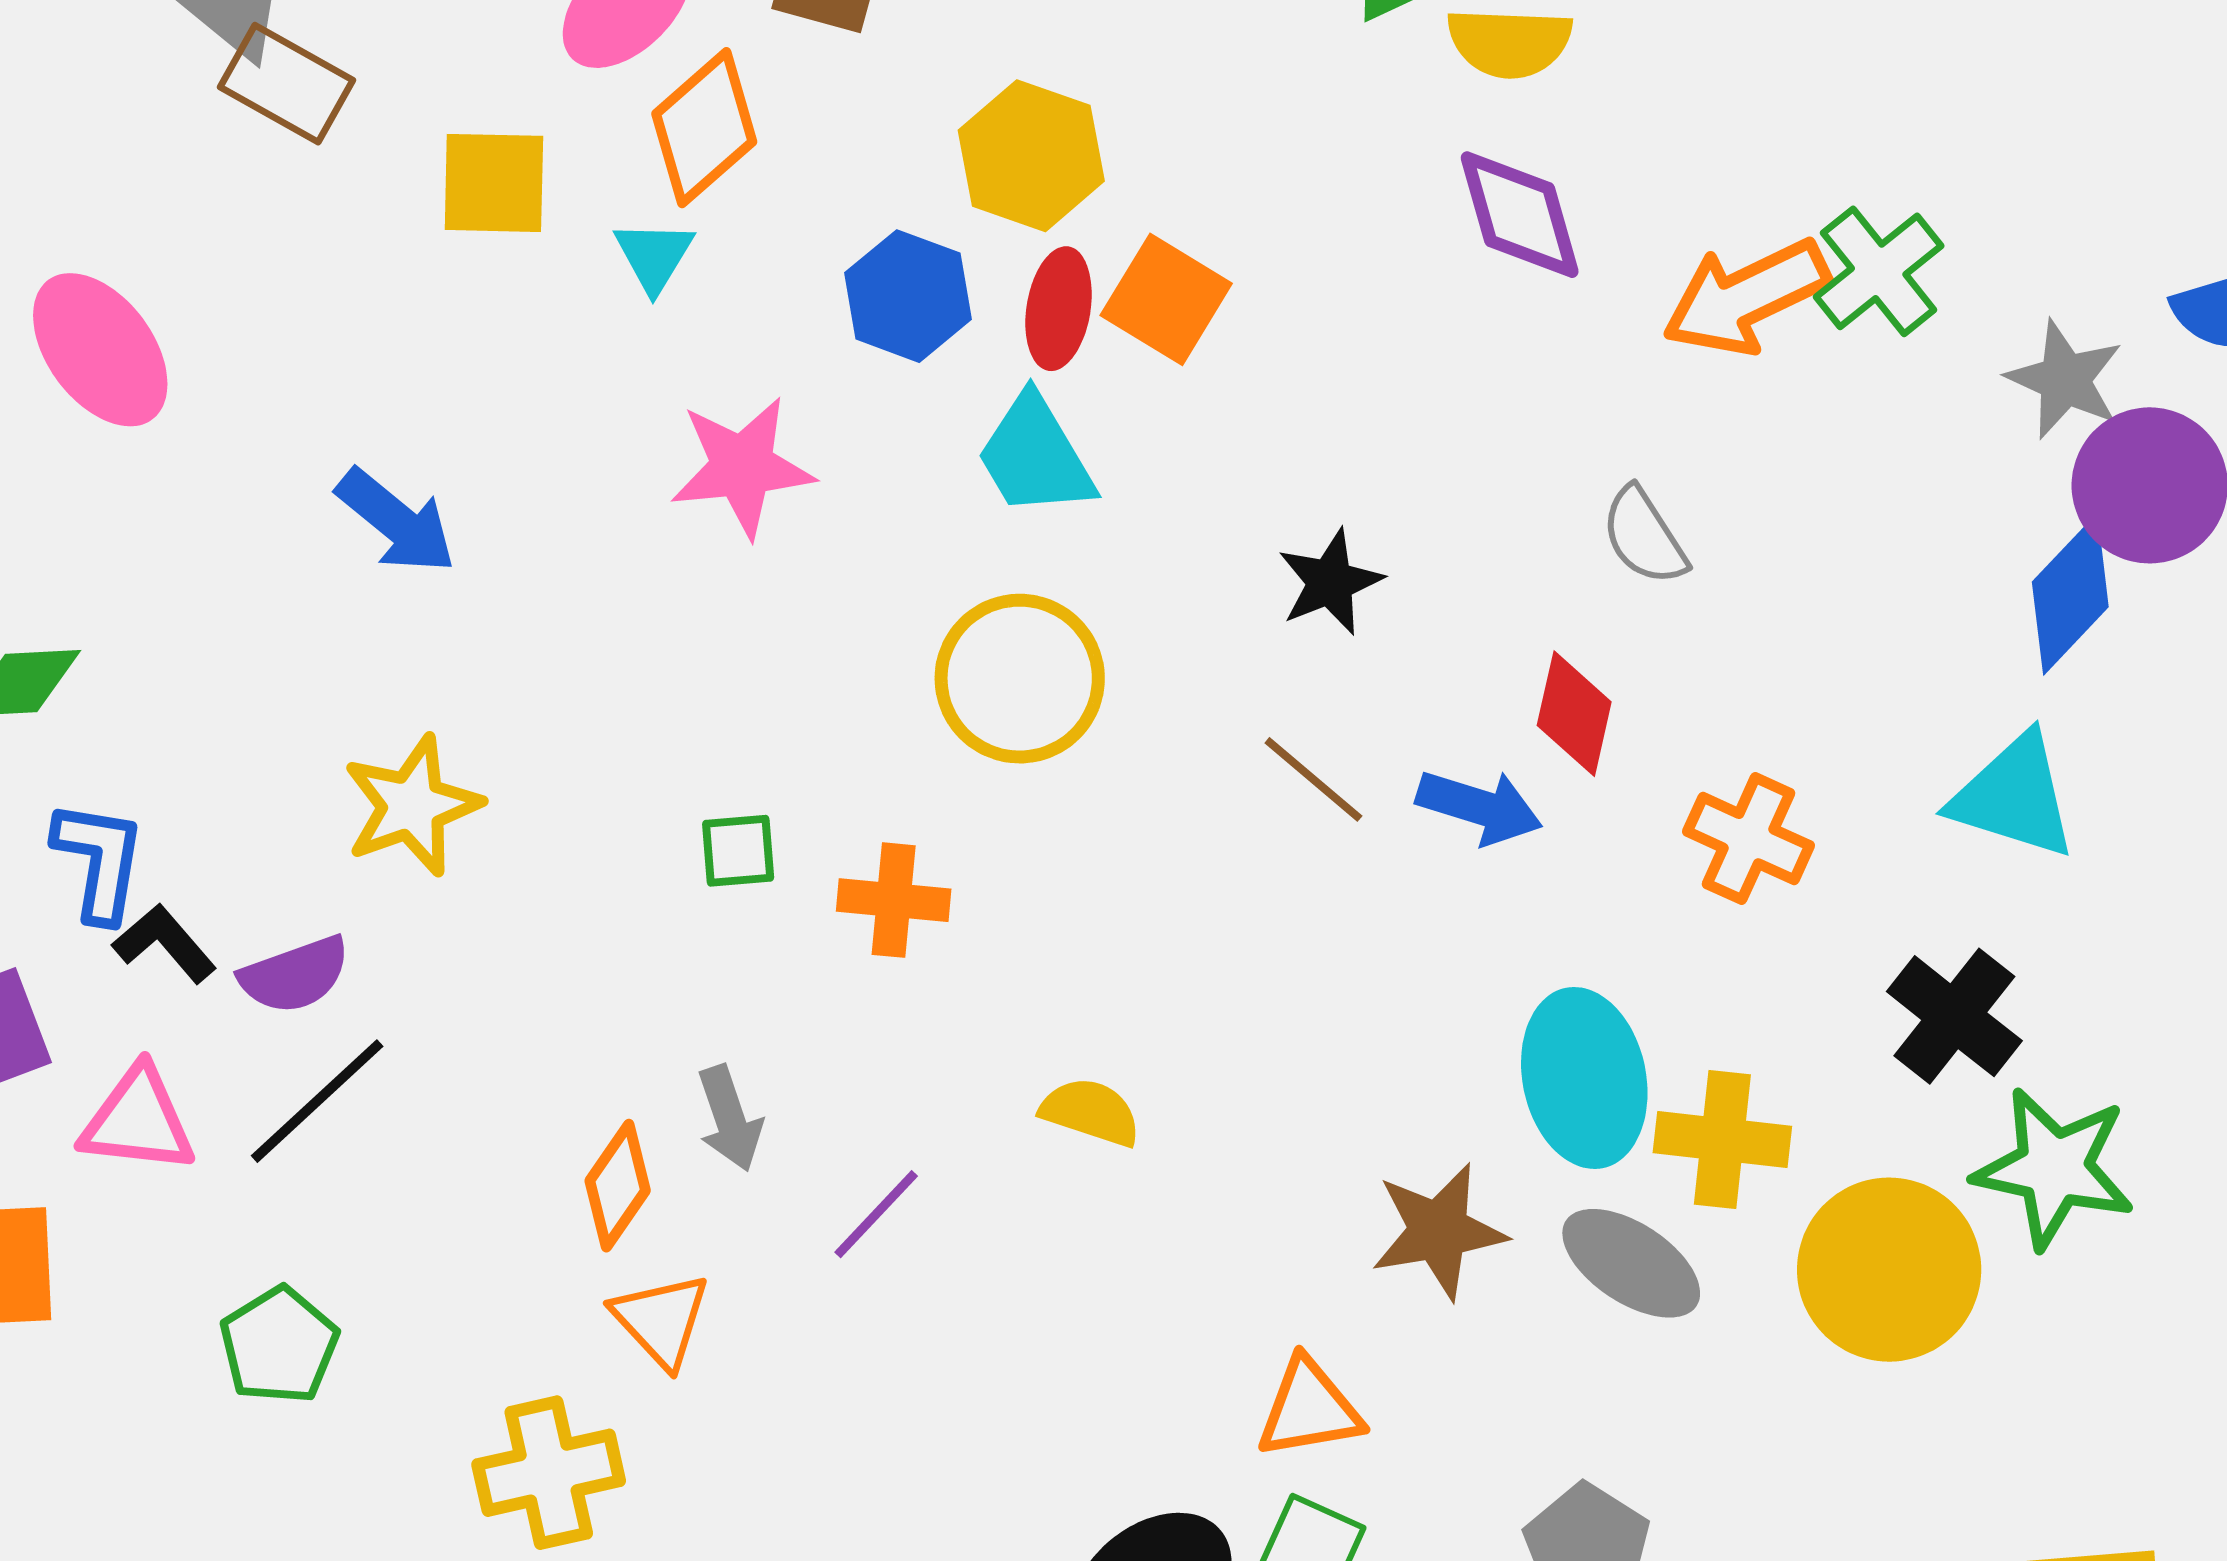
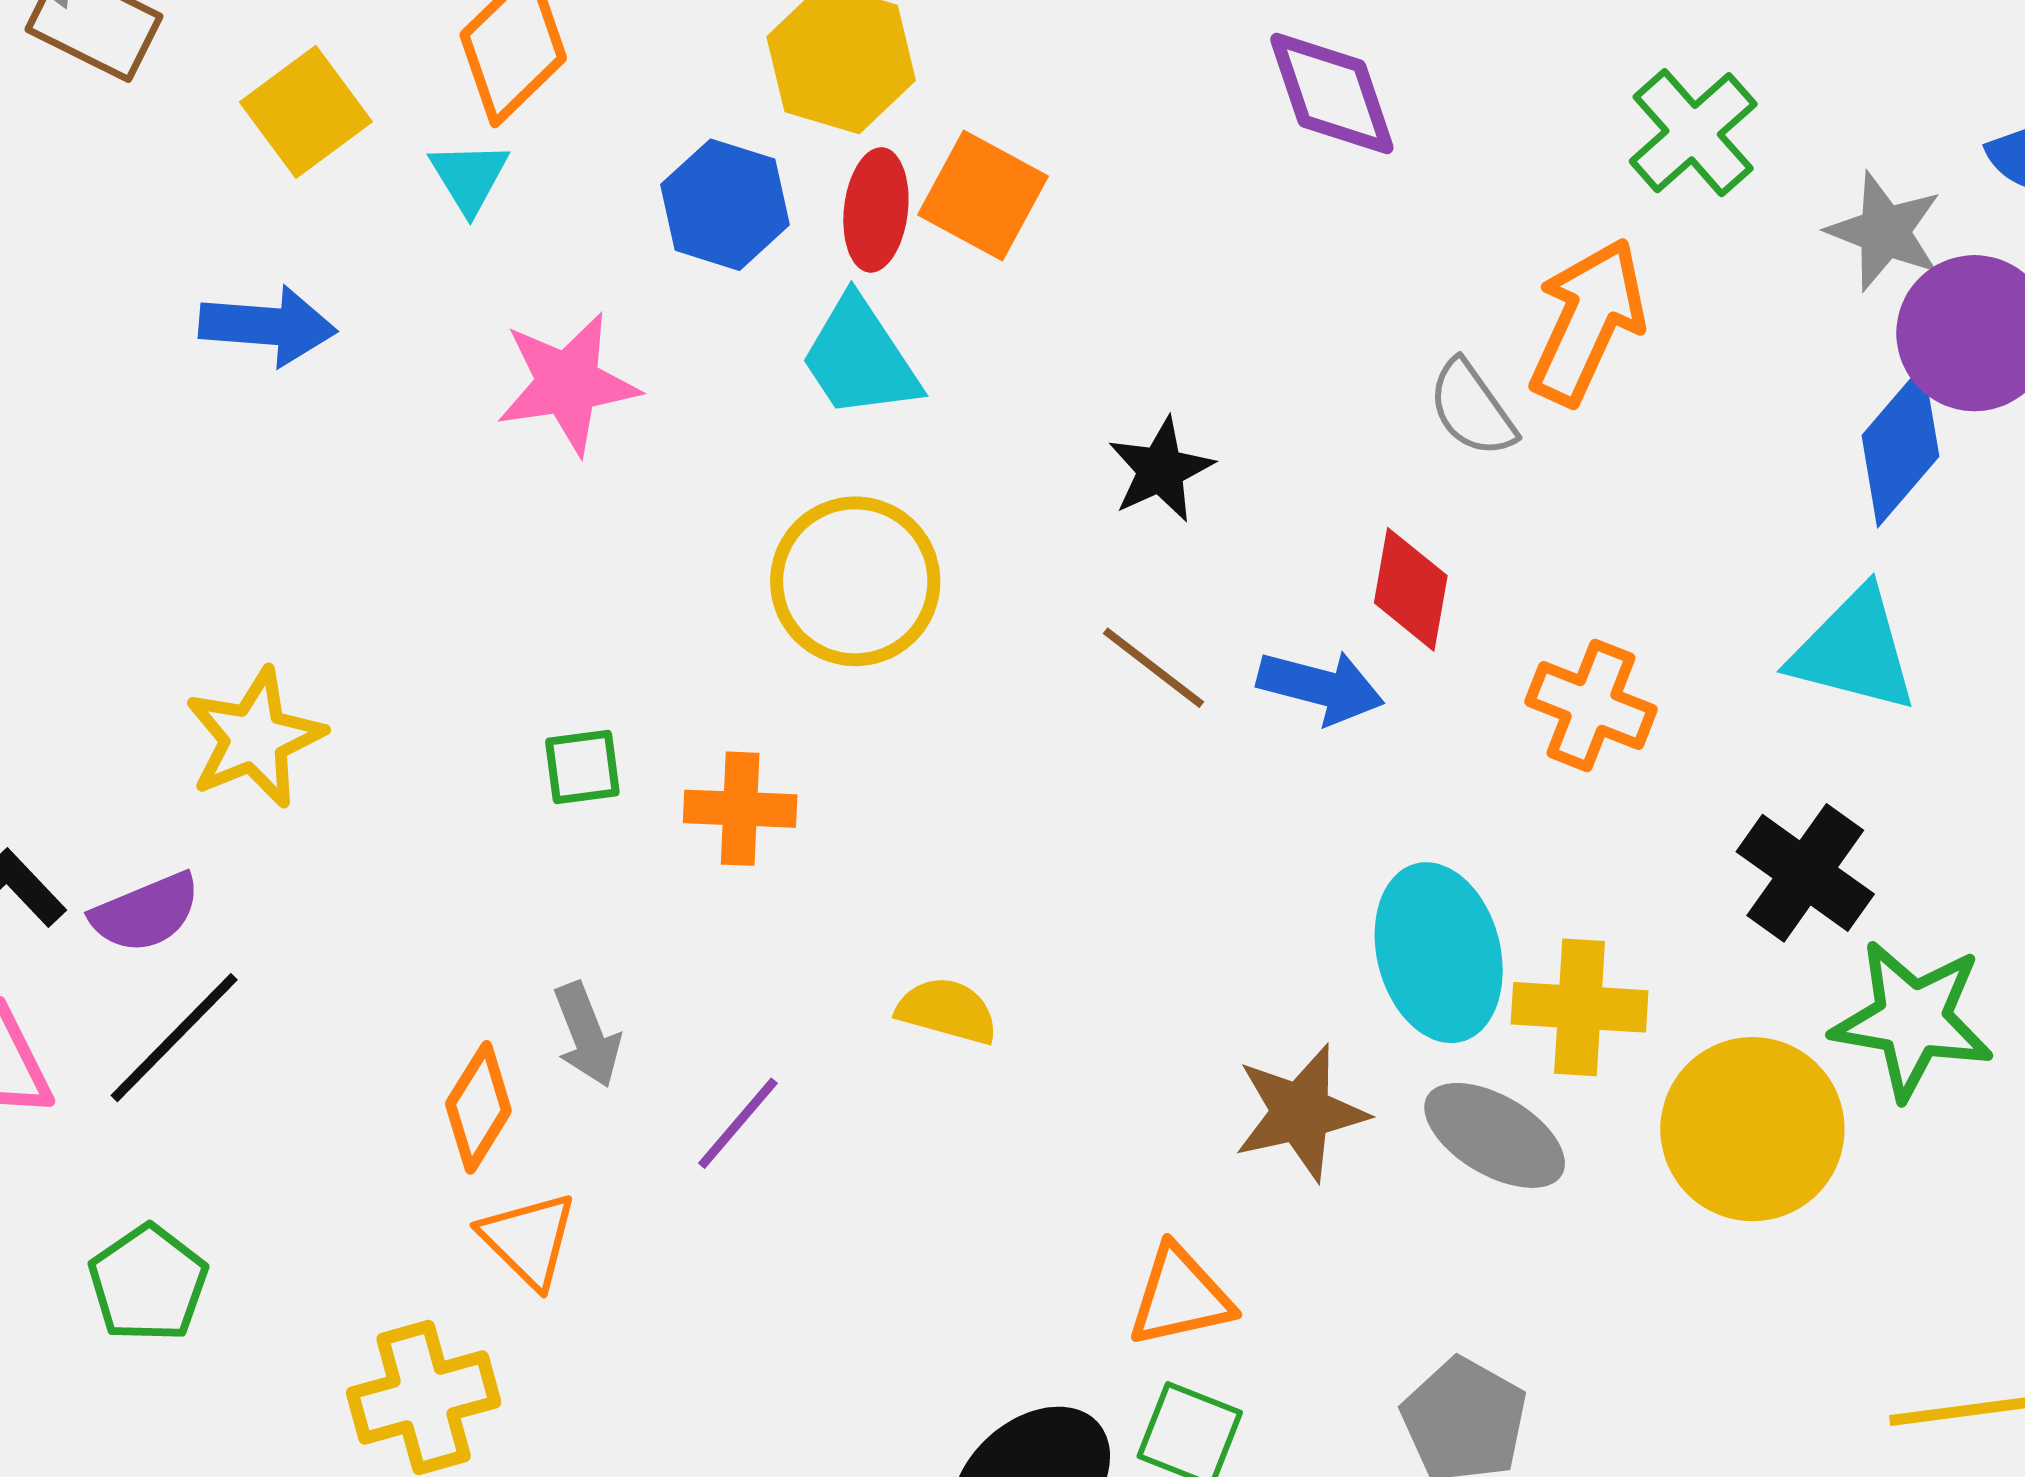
yellow square: (494, 183) -> (306, 112), turned -35
orange arrow: (1746, 297) -> (1587, 322), moved, turned 143
blue arrow: (396, 521) -> (268, 326), moved, turned -32

